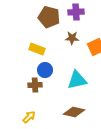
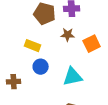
brown cross: (35, 85) -> (14, 82), moved

